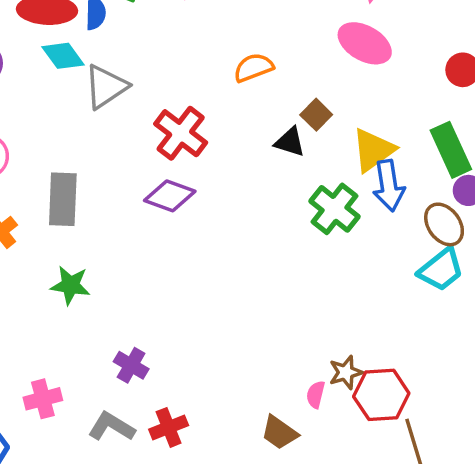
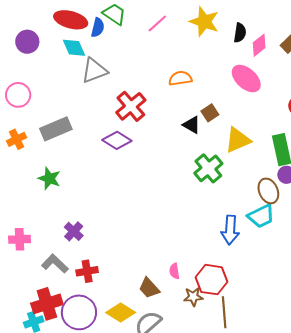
blue arrow: (389, 186) -> (230, 230), moved
gray rectangle: (63, 199) -> (56, 129), turned 52
brown star: (346, 372) -> (193, 297), moved
pink semicircle: (316, 395) -> (174, 271), turned -35

